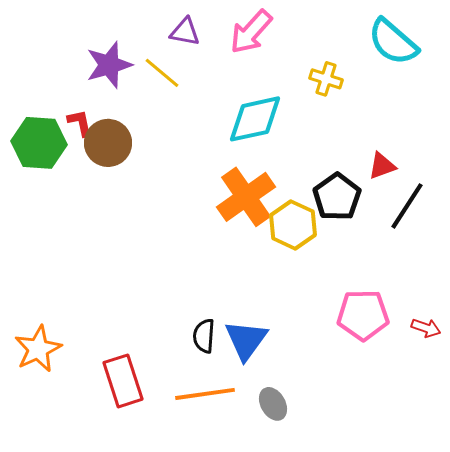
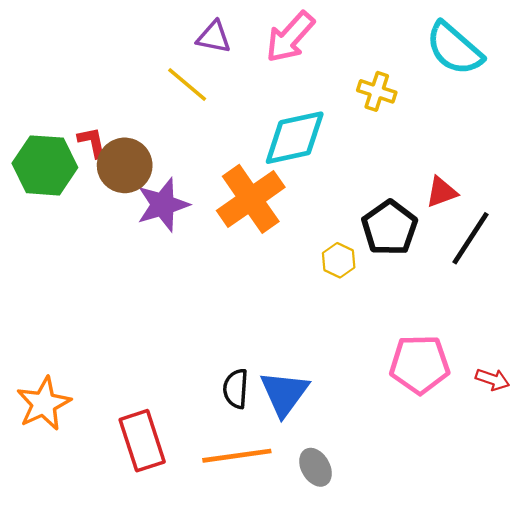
purple star: (109, 65) -> (163, 205), moved
orange cross: (246, 197) -> (251, 199), moved
yellow hexagon: (293, 225) -> (339, 260), size x0.6

